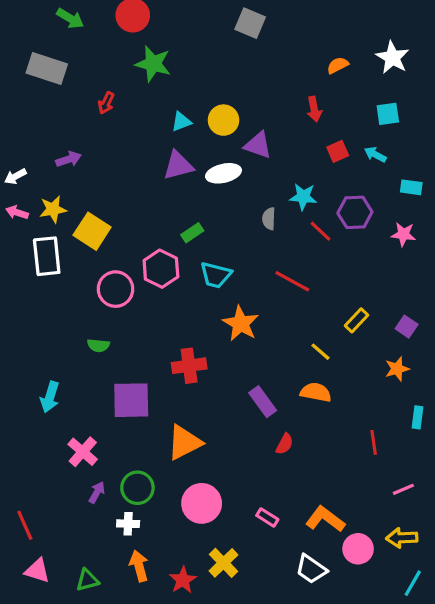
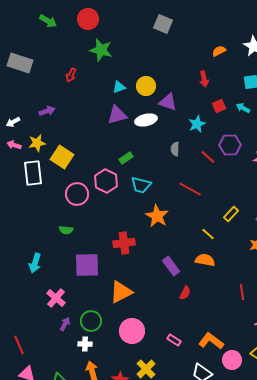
gray rectangle: (47, 68) -> (20, 63), moved
cyan star: (303, 197) -> (197, 124), moved, turned -30

